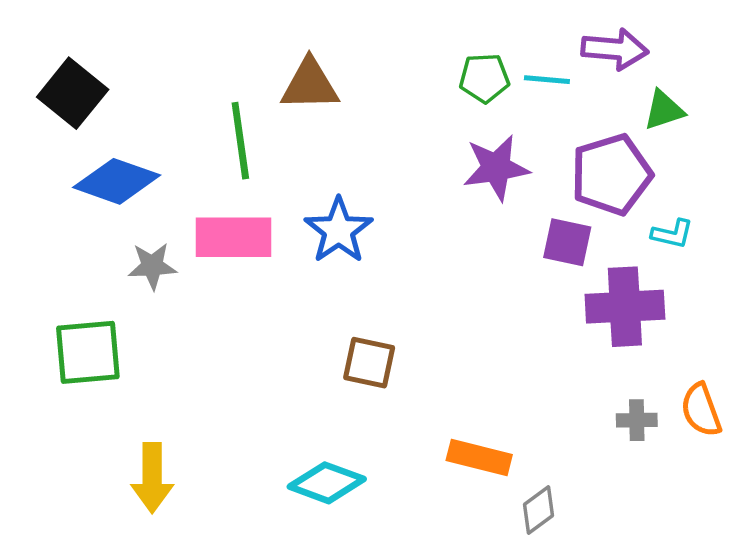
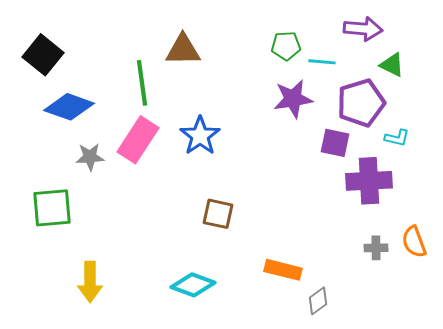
cyan line: (547, 80) -> (322, 62), moved
green triangle: (664, 110) -> (392, 65), turned 44
pink rectangle: (234, 237) -> (138, 140), turned -57

